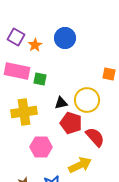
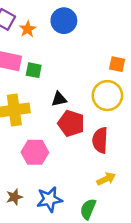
yellow circle: (87, 100) -> (107, 96), moved
red semicircle: (95, 137) -> (100, 140), turned -135
yellow arrow: (80, 165) -> (106, 179), moved, size x0.7

